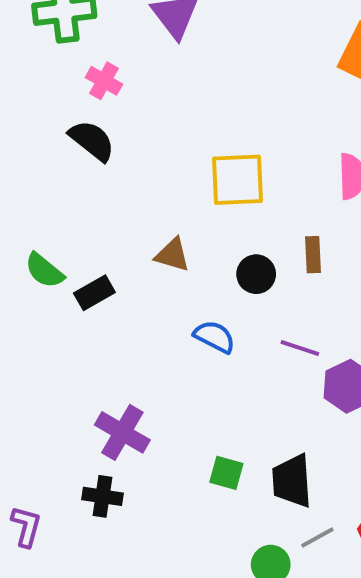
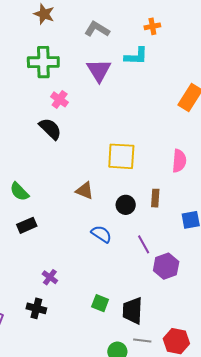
black rectangle: (94, 293) -> (27, 225), moved
purple line: (300, 348) -> (144, 244), turned 36
purple cross: (122, 432) -> (50, 277), size x0.6
gray line: (317, 537) -> (142, 341), turned 30

